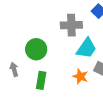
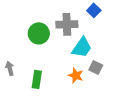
green circle: (36, 49) -> (39, 33), moved

